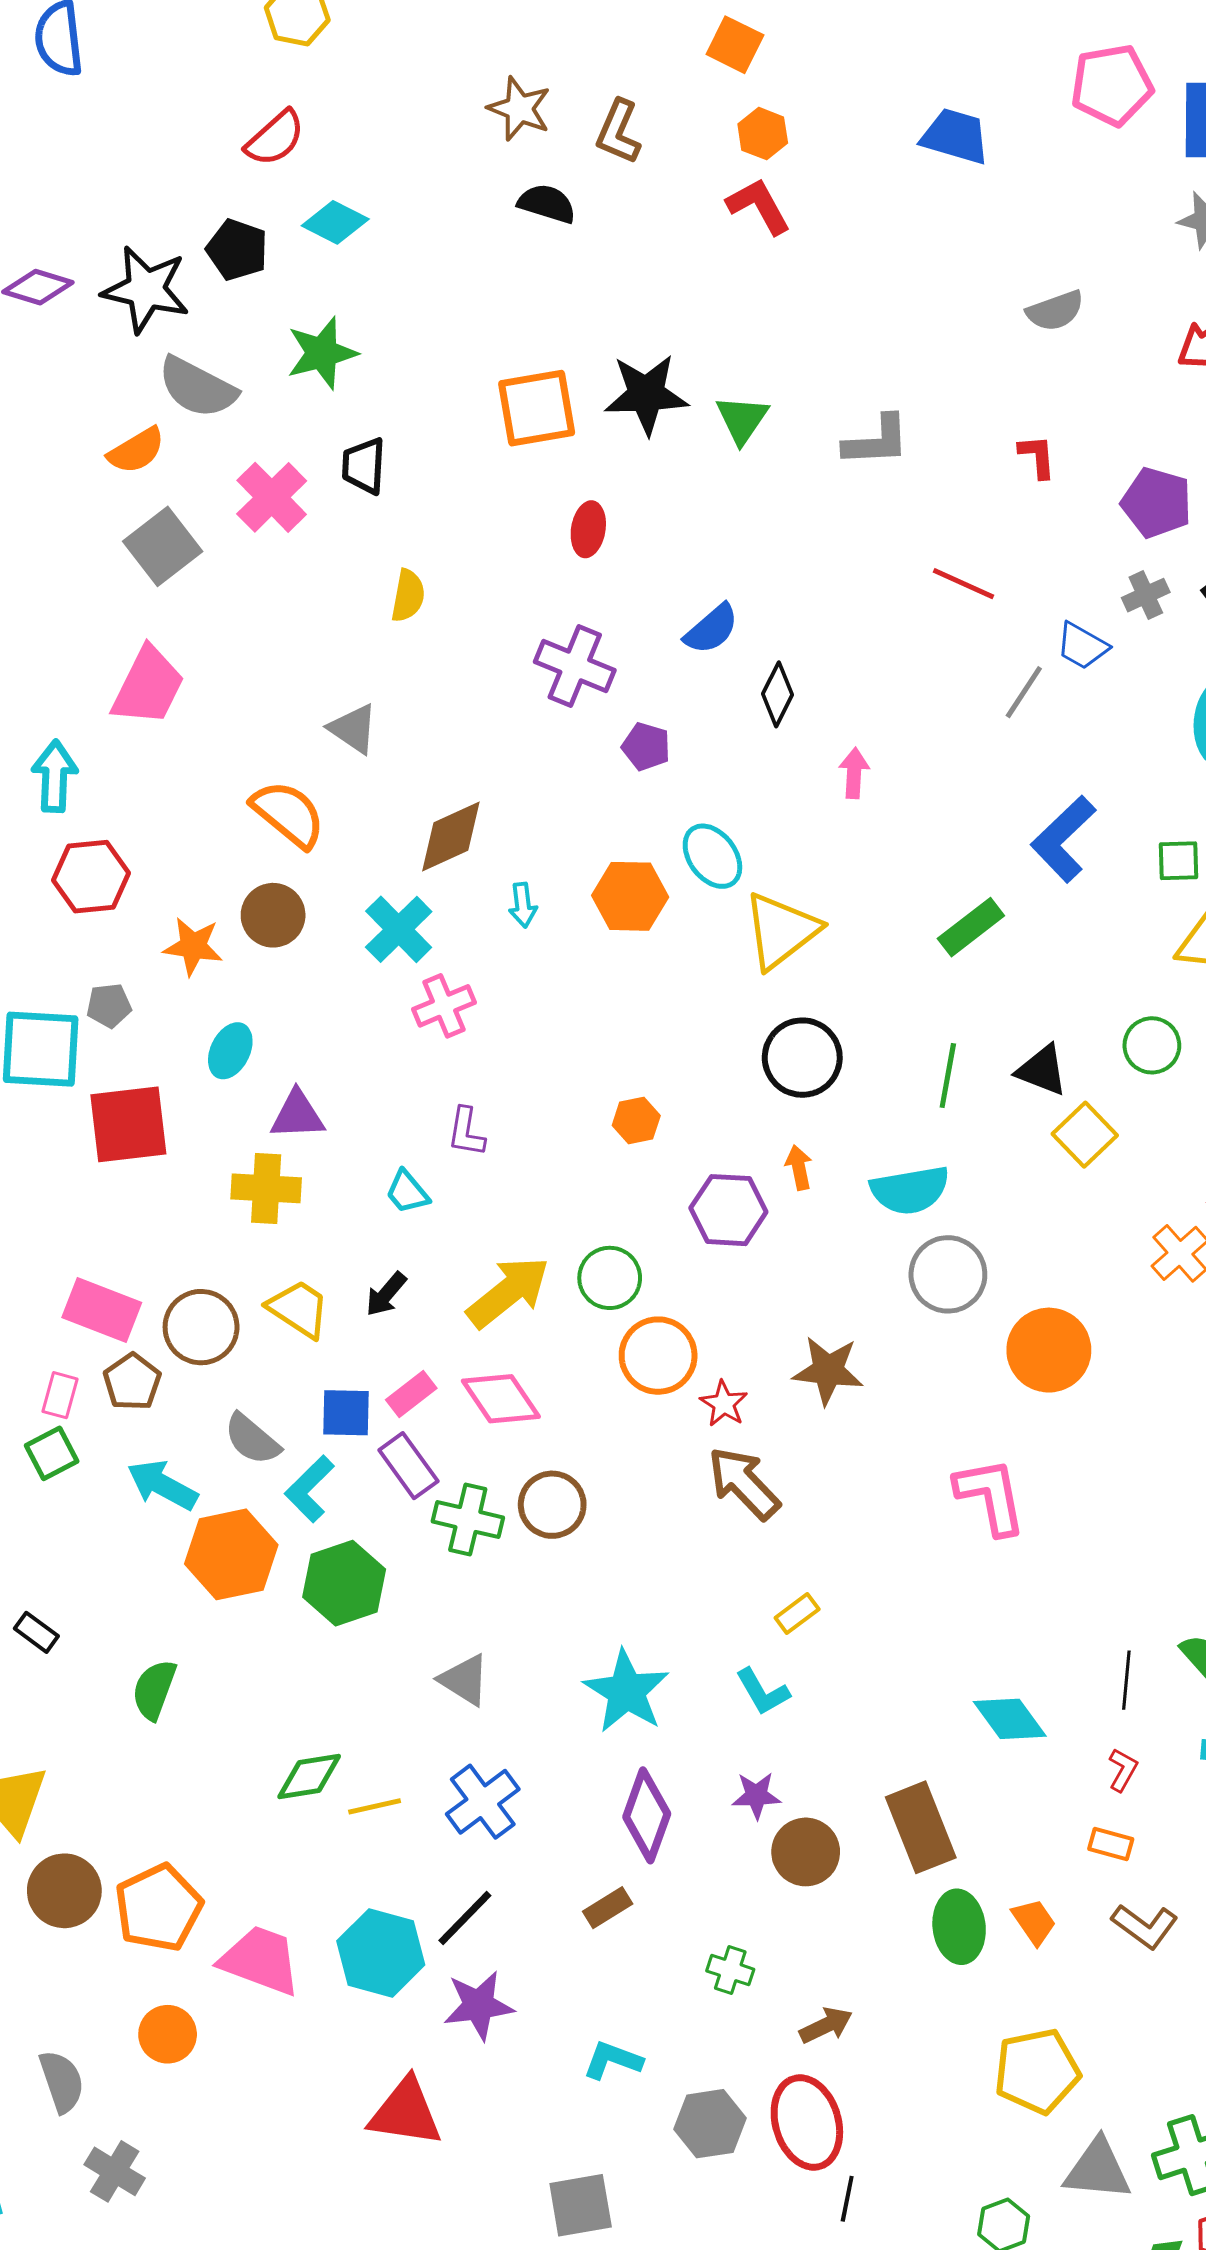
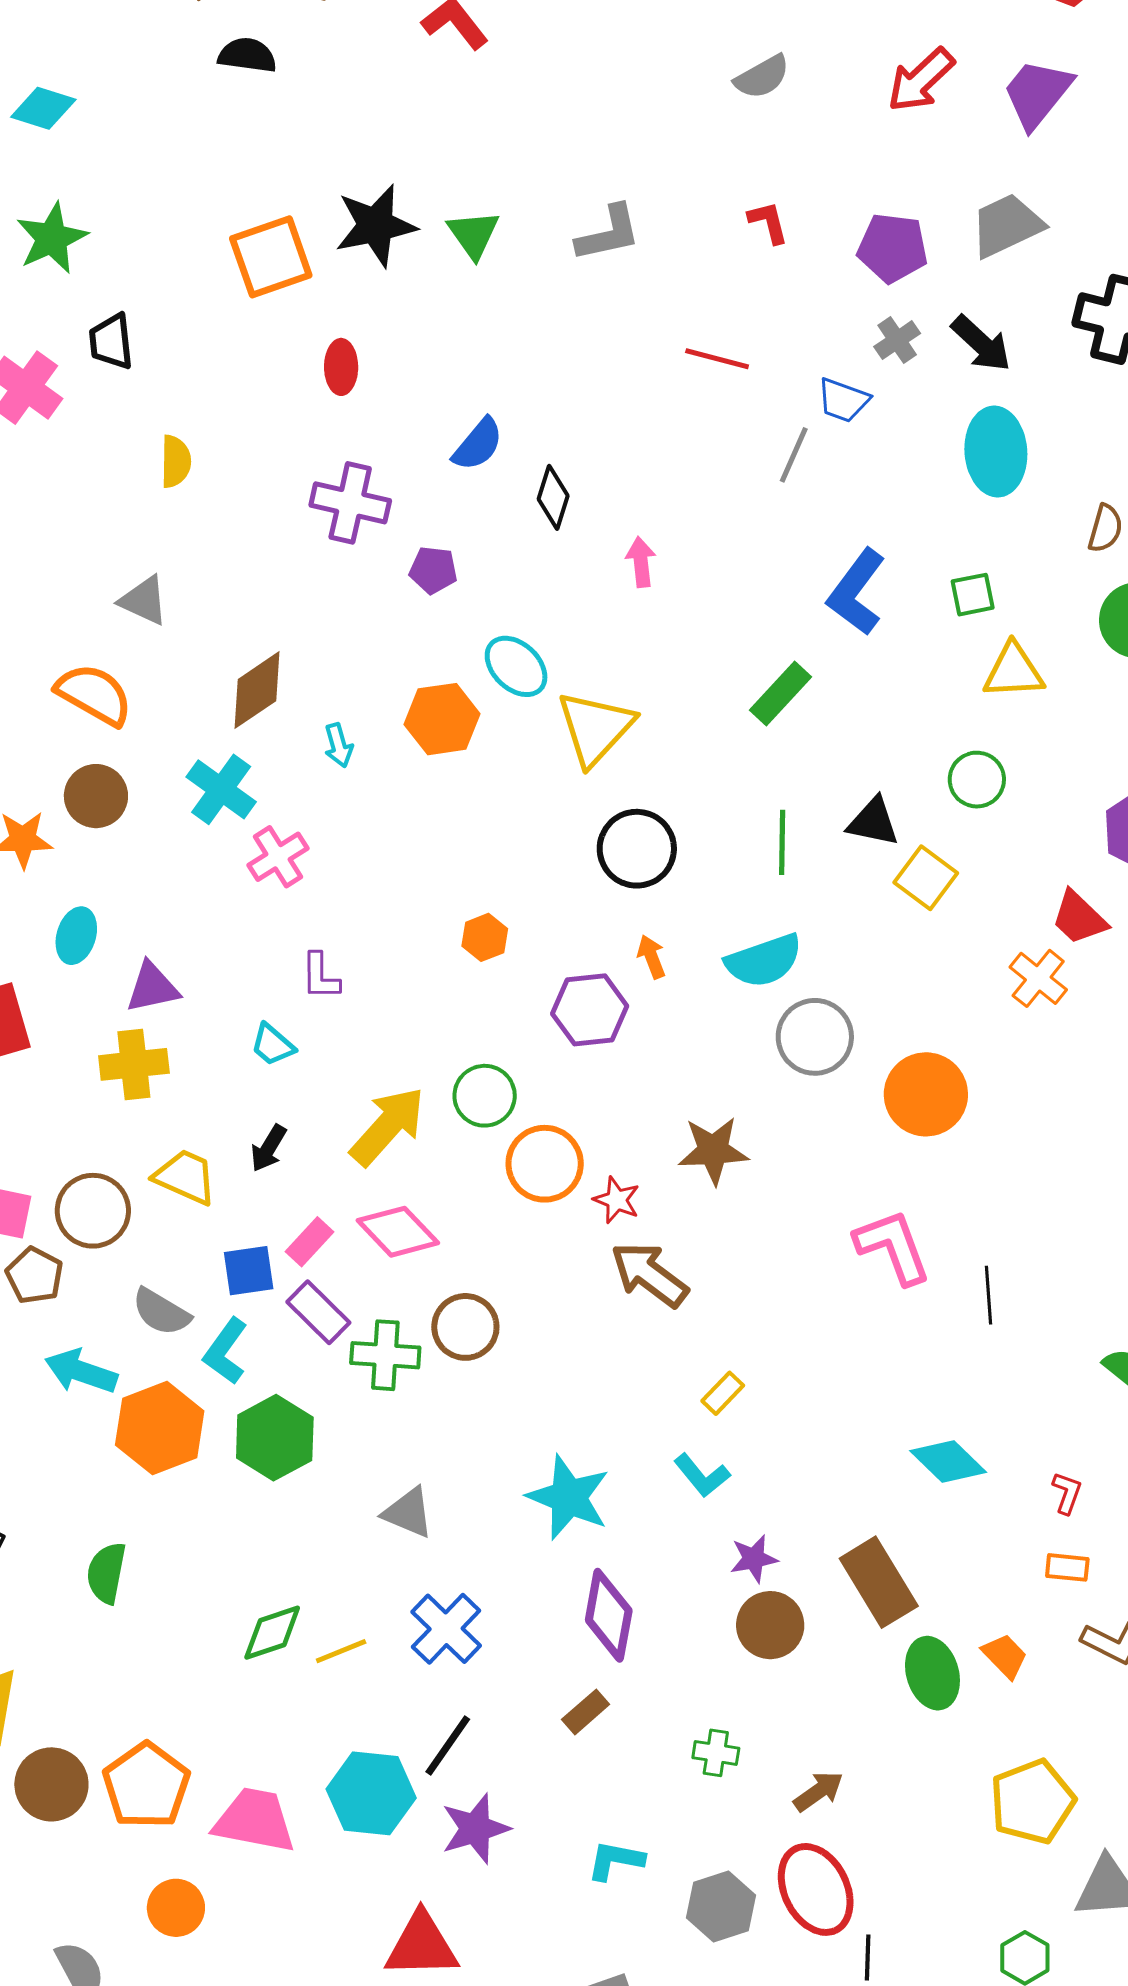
black line: (1126, 1680) -> (989, 1295), moved
purple star: (756, 1795) -> (754, 1559), moved

